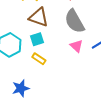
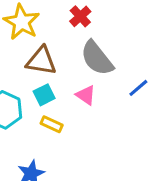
pink triangle: (76, 46) -> (86, 95), moved

